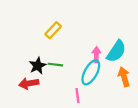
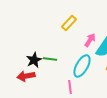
yellow rectangle: (53, 30) -> (69, 23), moved
pink arrow: (96, 55) -> (90, 40), moved, turned 32

